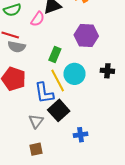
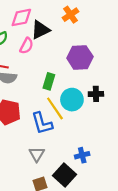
black cross: (107, 71) -> (96, 94), moved
black square: (59, 110) -> (65, 175), moved
blue cross: (81, 135) -> (82, 155), moved

